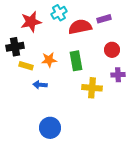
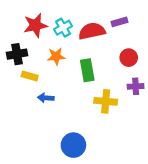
cyan cross: (59, 13) -> (63, 28), moved
orange star: (49, 60) -> (56, 56), moved
blue circle: (50, 128) -> (73, 145), moved

